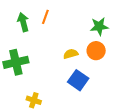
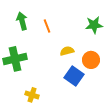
orange line: (45, 17) -> (47, 26), moved, turned -40
orange circle: (96, 51) -> (91, 60), moved

